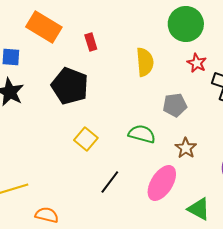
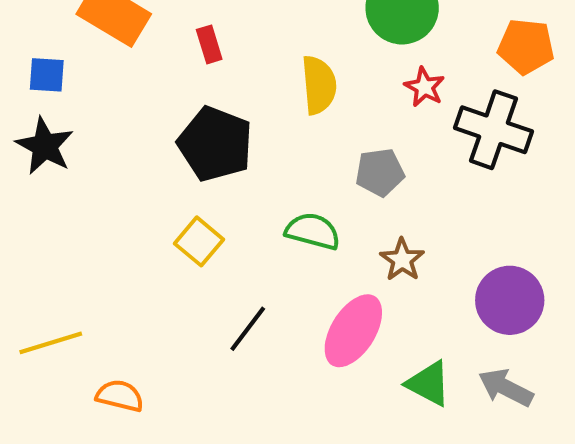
black pentagon: (70, 86) -> (215, 144), moved

